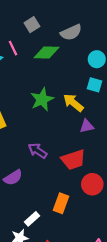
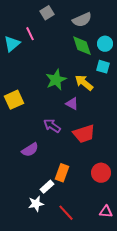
green diamond: (46, 52) -> (82, 46), moved, turned 70
purple triangle: (87, 126) -> (72, 104), moved, turned 40
red circle: (92, 184) -> (101, 173), moved
orange rectangle: (61, 203) -> (62, 173), moved

